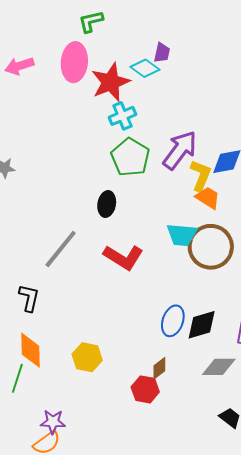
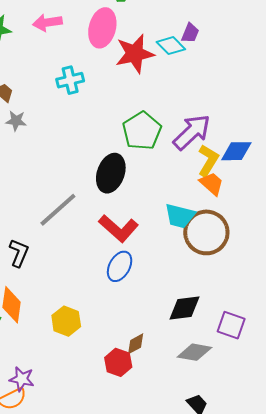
cyan cross: (122, 116) -> (70, 80), moved
black ellipse: (107, 204) -> (111, 173), size x1.5
blue ellipse: (173, 321) -> (120, 266), moved

